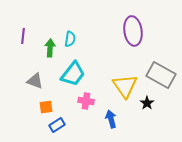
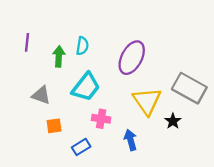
purple ellipse: (133, 31) -> (132, 58), moved, turned 36
blue rectangle: (57, 125) -> (81, 147), moved

